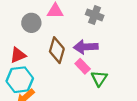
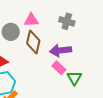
brown diamond: (57, 50) -> (33, 42), moved

